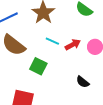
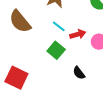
green square: (38, 66) -> (56, 50), moved

